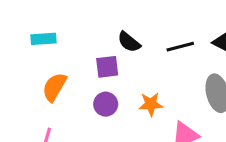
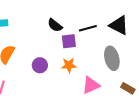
purple square: (107, 67) -> (69, 41), moved

